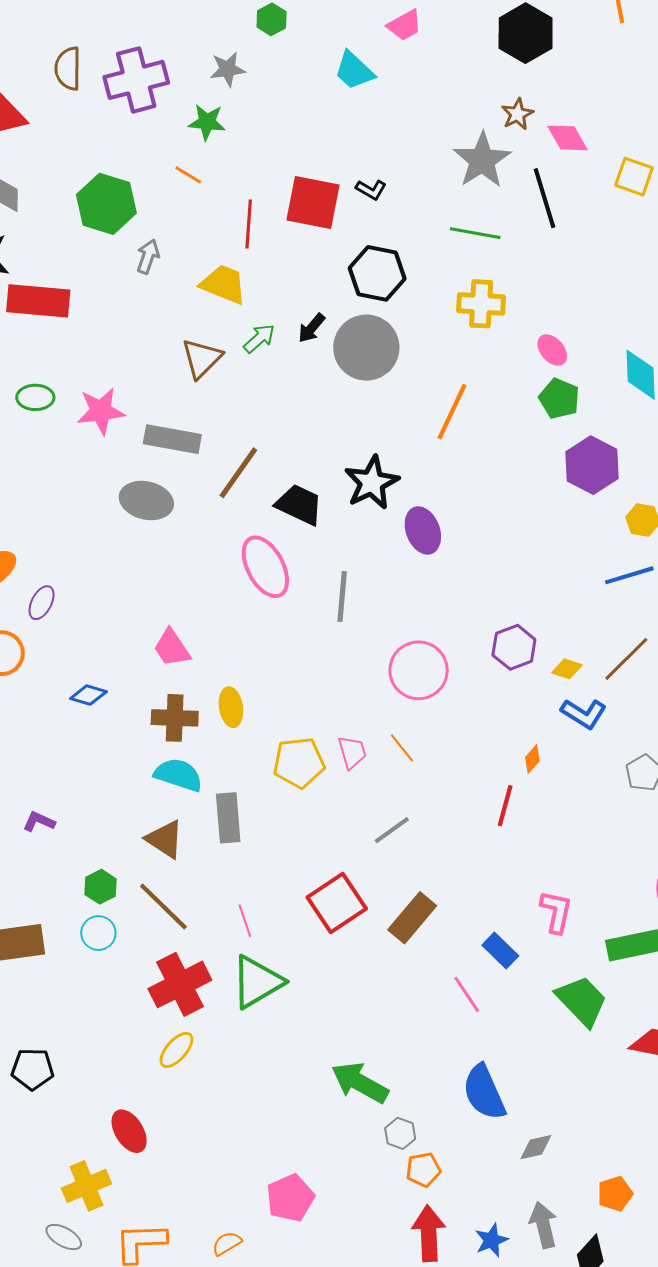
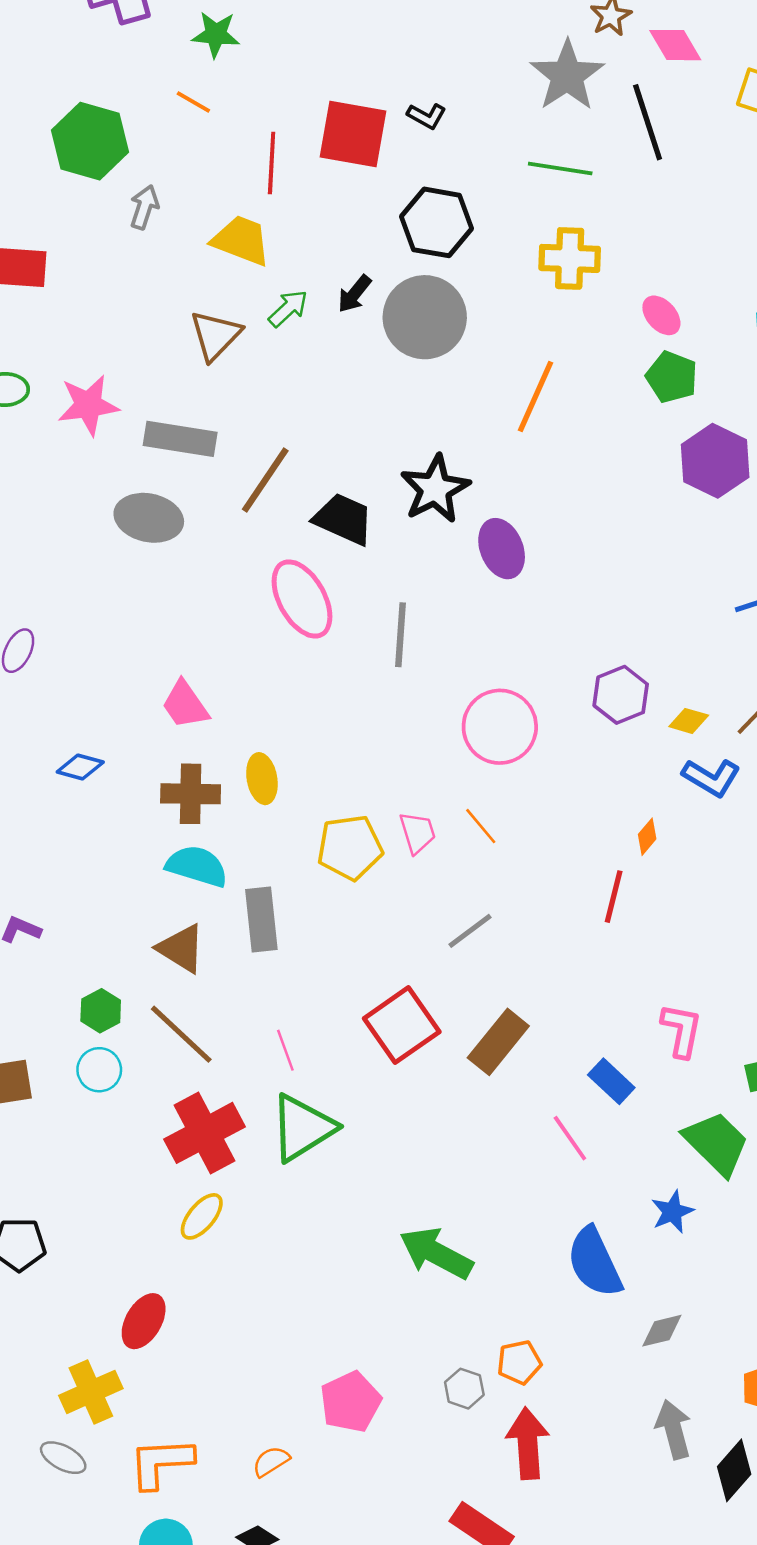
red ellipse: (129, 1131) -> (144, 1321), turned 63
gray hexagon: (400, 1133) -> (464, 1389), moved
blue star: (491, 1240) -> (672, 1212), moved

